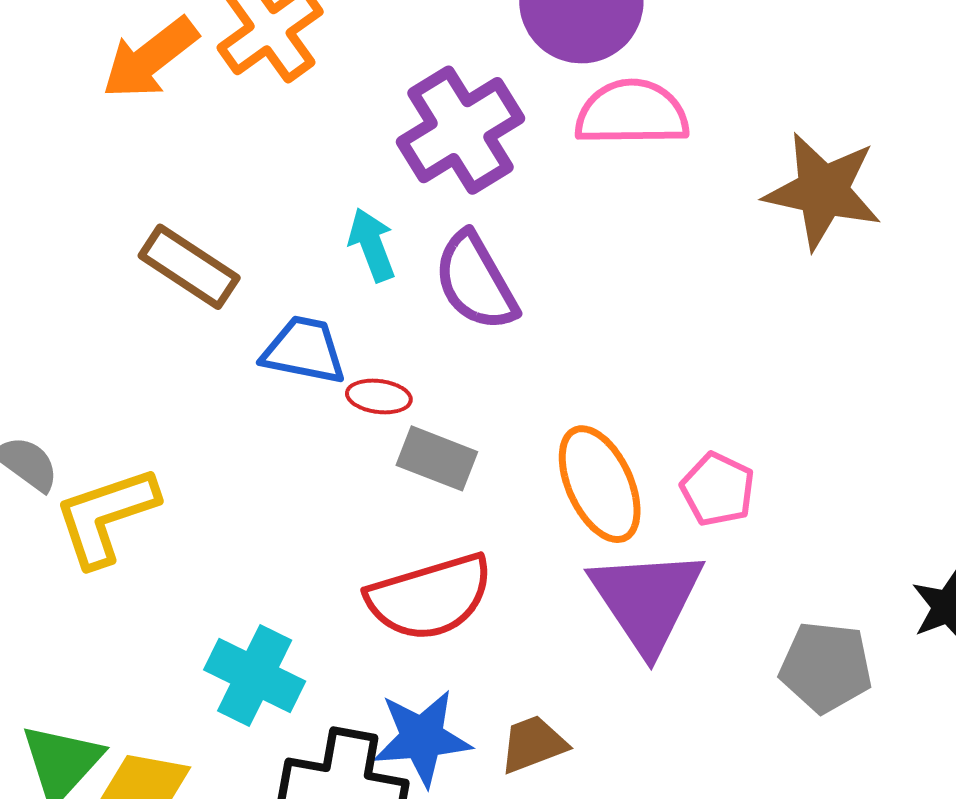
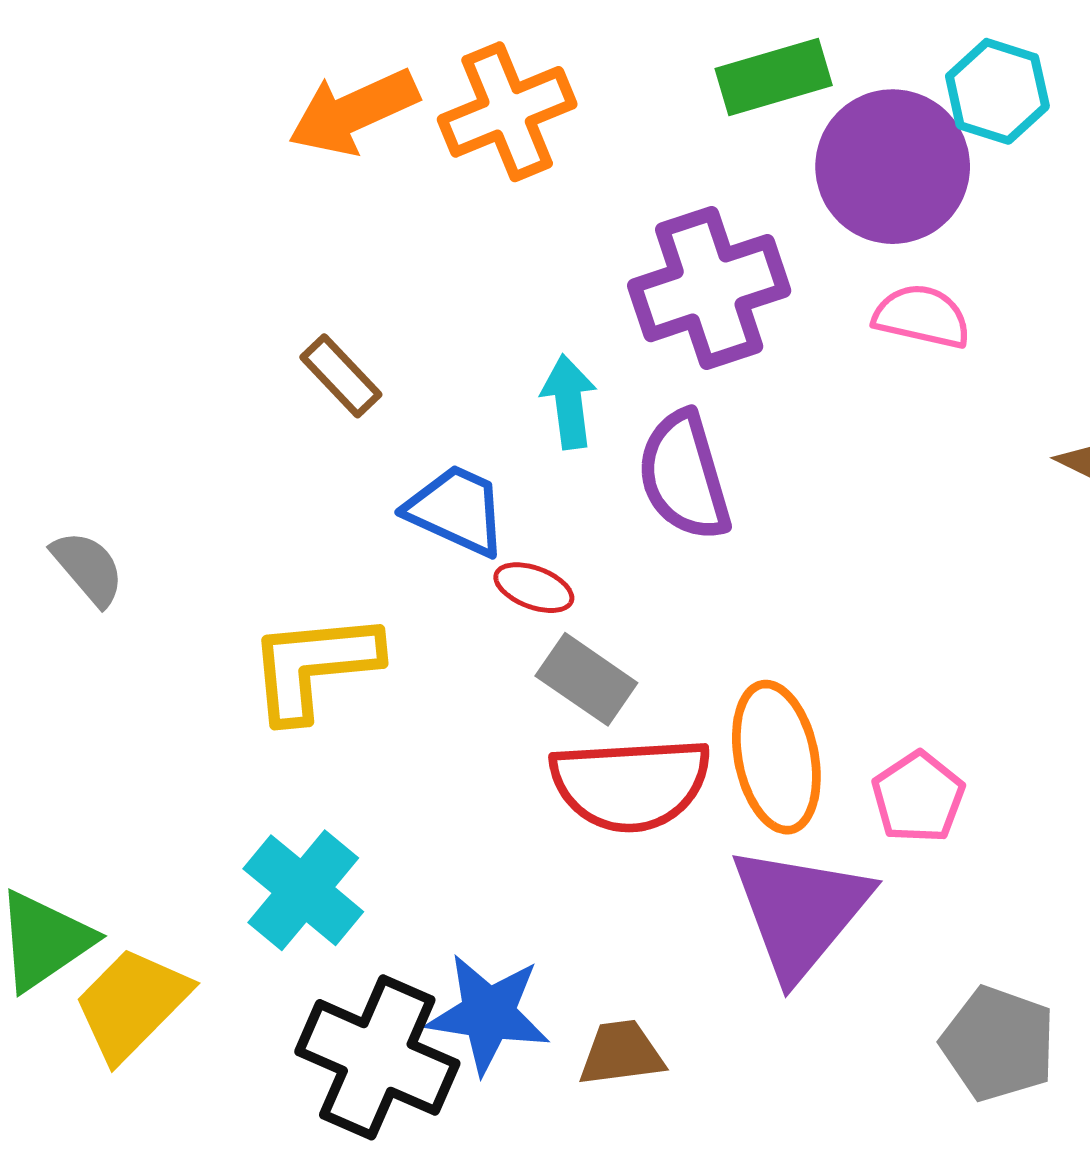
pink semicircle: (632, 113) -> (922, 316), size x0.7
brown rectangle: (189, 267) -> (341, 376), size x0.7
yellow L-shape: (106, 516) -> (314, 666), moved
red semicircle: (430, 597) -> (631, 784), moved

